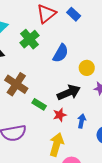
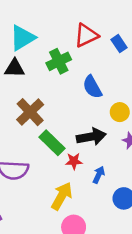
blue semicircle: (61, 53) -> (92, 87), turned 108
green rectangle: (39, 104) -> (52, 143), size x1.5

